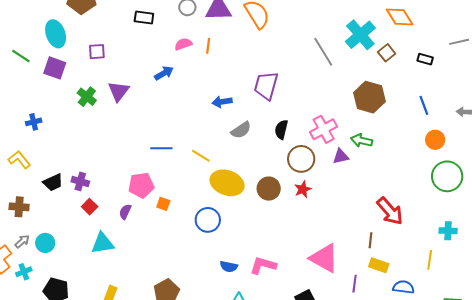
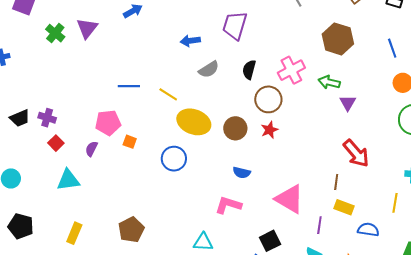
purple triangle: (341, 156) -> (348, 103), moved, turned -48
blue semicircle: (229, 267) -> (242, 173), moved

